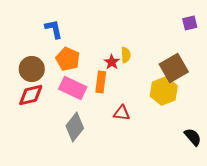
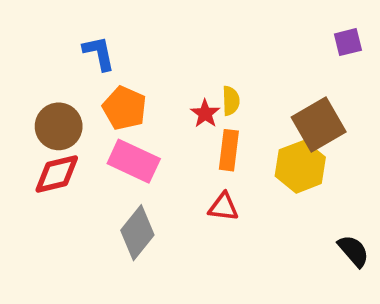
orange rectangle: (101, 82) -> (229, 150), moved

